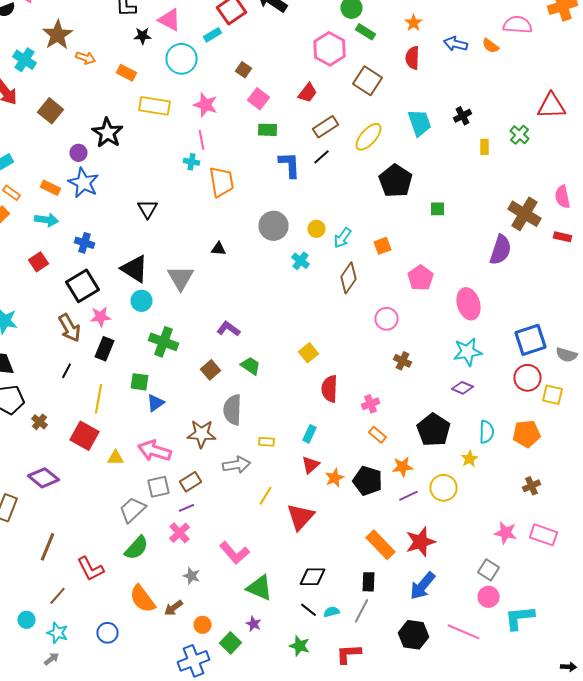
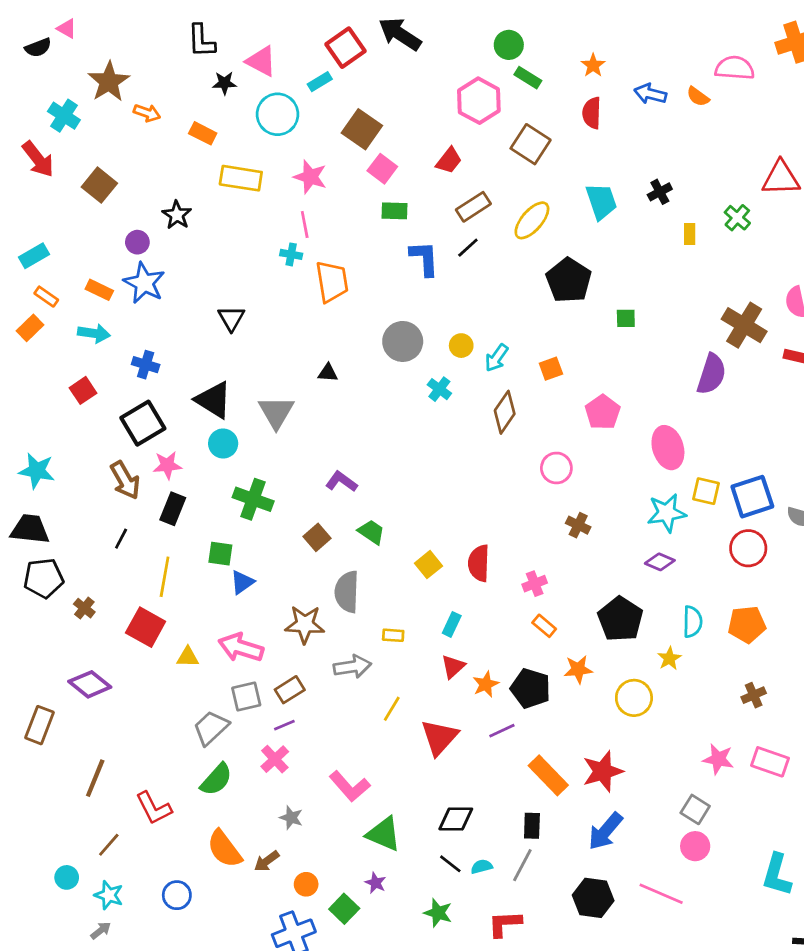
brown square: (244, 70) -> (362, 129), size x1.8
black star: (108, 133) -> (177, 215), size x0.7
yellow square: (308, 353) -> (429, 565), moved
yellow square: (552, 395) -> (706, 491), moved
purple line: (408, 496) -> (502, 731), moved
cyan L-shape: (520, 618) -> (777, 875), moved, turned -68

